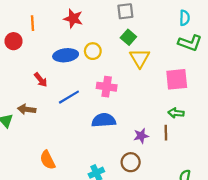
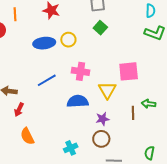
yellow triangle: (140, 58) -> (107, 90), moved
pink square: (177, 79) -> (129, 71), moved
red arrow: (41, 80) -> (19, 110), moved, turned 64
green arrow: (176, 113) -> (149, 104), moved
purple star: (141, 136) -> (103, 119), moved

